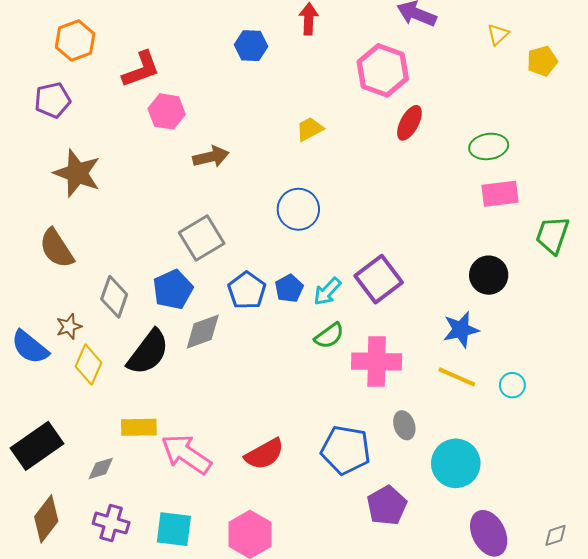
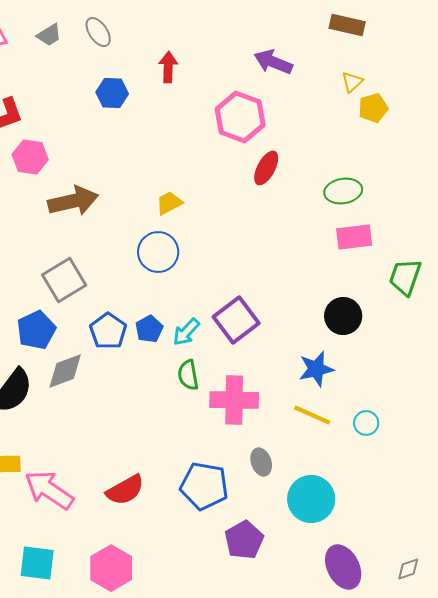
yellow pentagon: (542, 61) -> (373, 108), moved
yellow trapezoid: (310, 129) -> (169, 203), moved
brown arrow: (211, 157) -> (73, 201), size x1.4
green semicircle: (329, 336) -> (188, 375), turned 116

